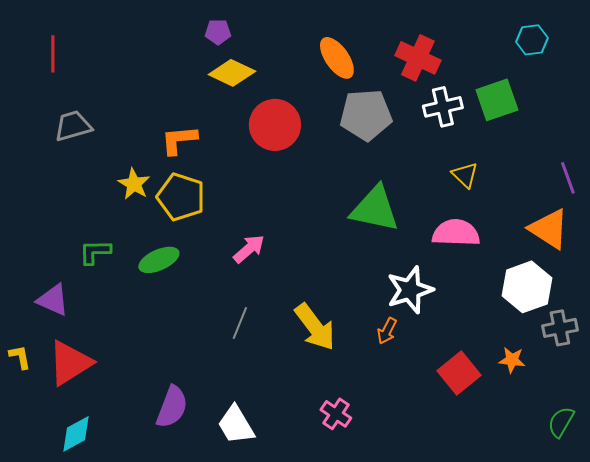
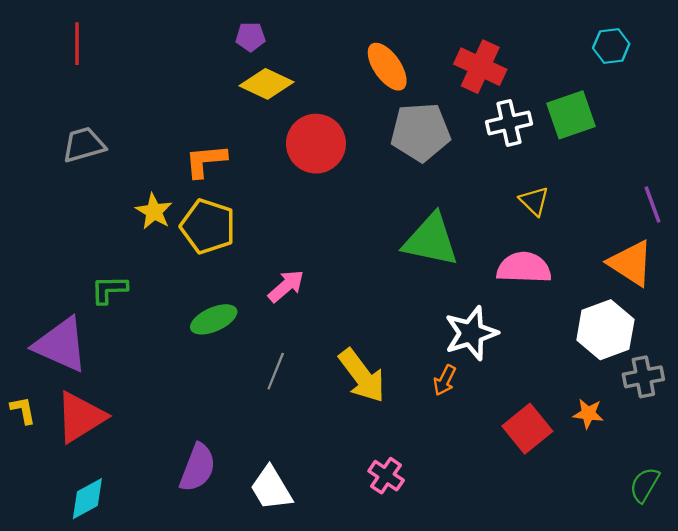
red line: (53, 54) -> (77, 44), moved
green ellipse: (159, 260) -> (214, 319), moved
purple triangle: (53, 300) -> (61, 345), size x1.5

